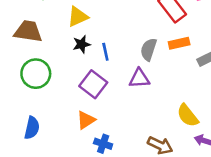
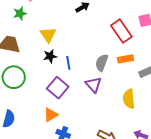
yellow triangle: (78, 17) -> (48, 35), turned -42
purple triangle: (139, 78) -> (93, 85), turned 48
yellow semicircle: (188, 116) -> (129, 99), moved, turned 30

